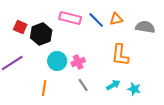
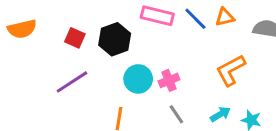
red square: (20, 27) -> (75, 38), moved
orange L-shape: (120, 55) -> (231, 70), turned 55

